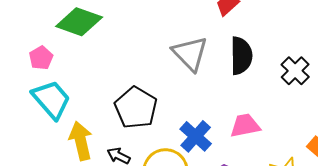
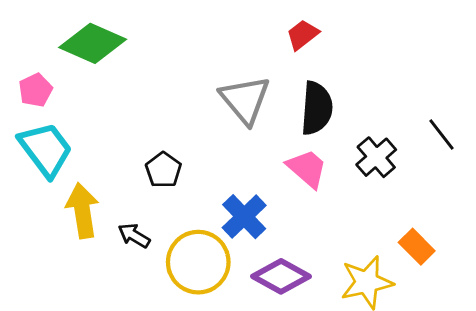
black cross: (295, 71) -> (376, 157), moved
black pentagon: (136, 108) -> (163, 170), size x0.6
pink trapezoid: (245, 126) -> (307, 168), moved, turned 48

